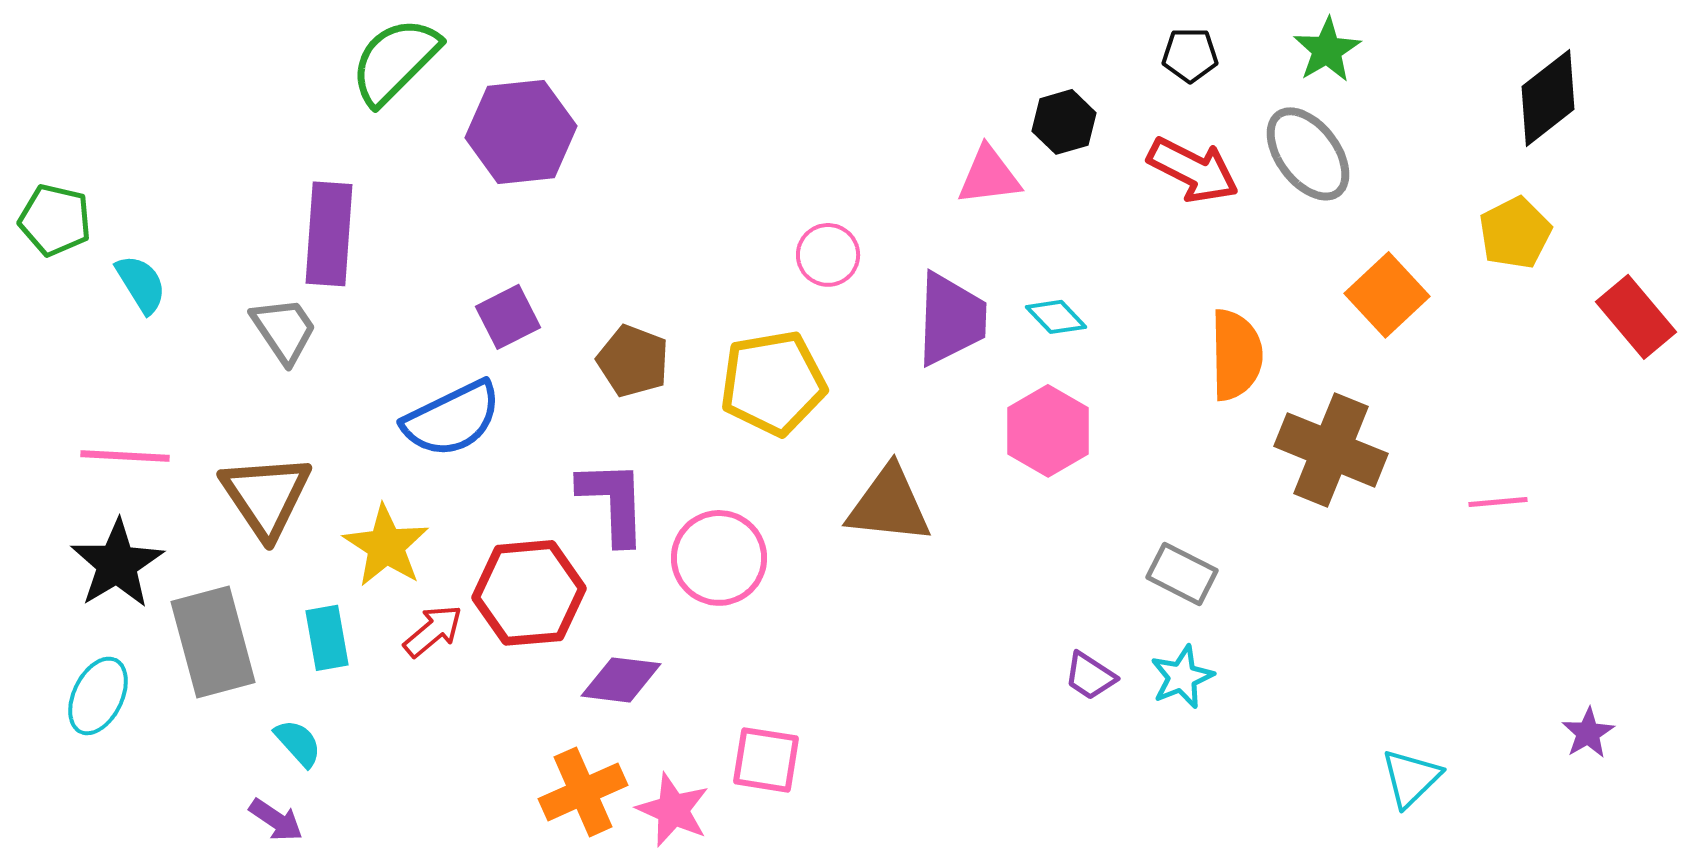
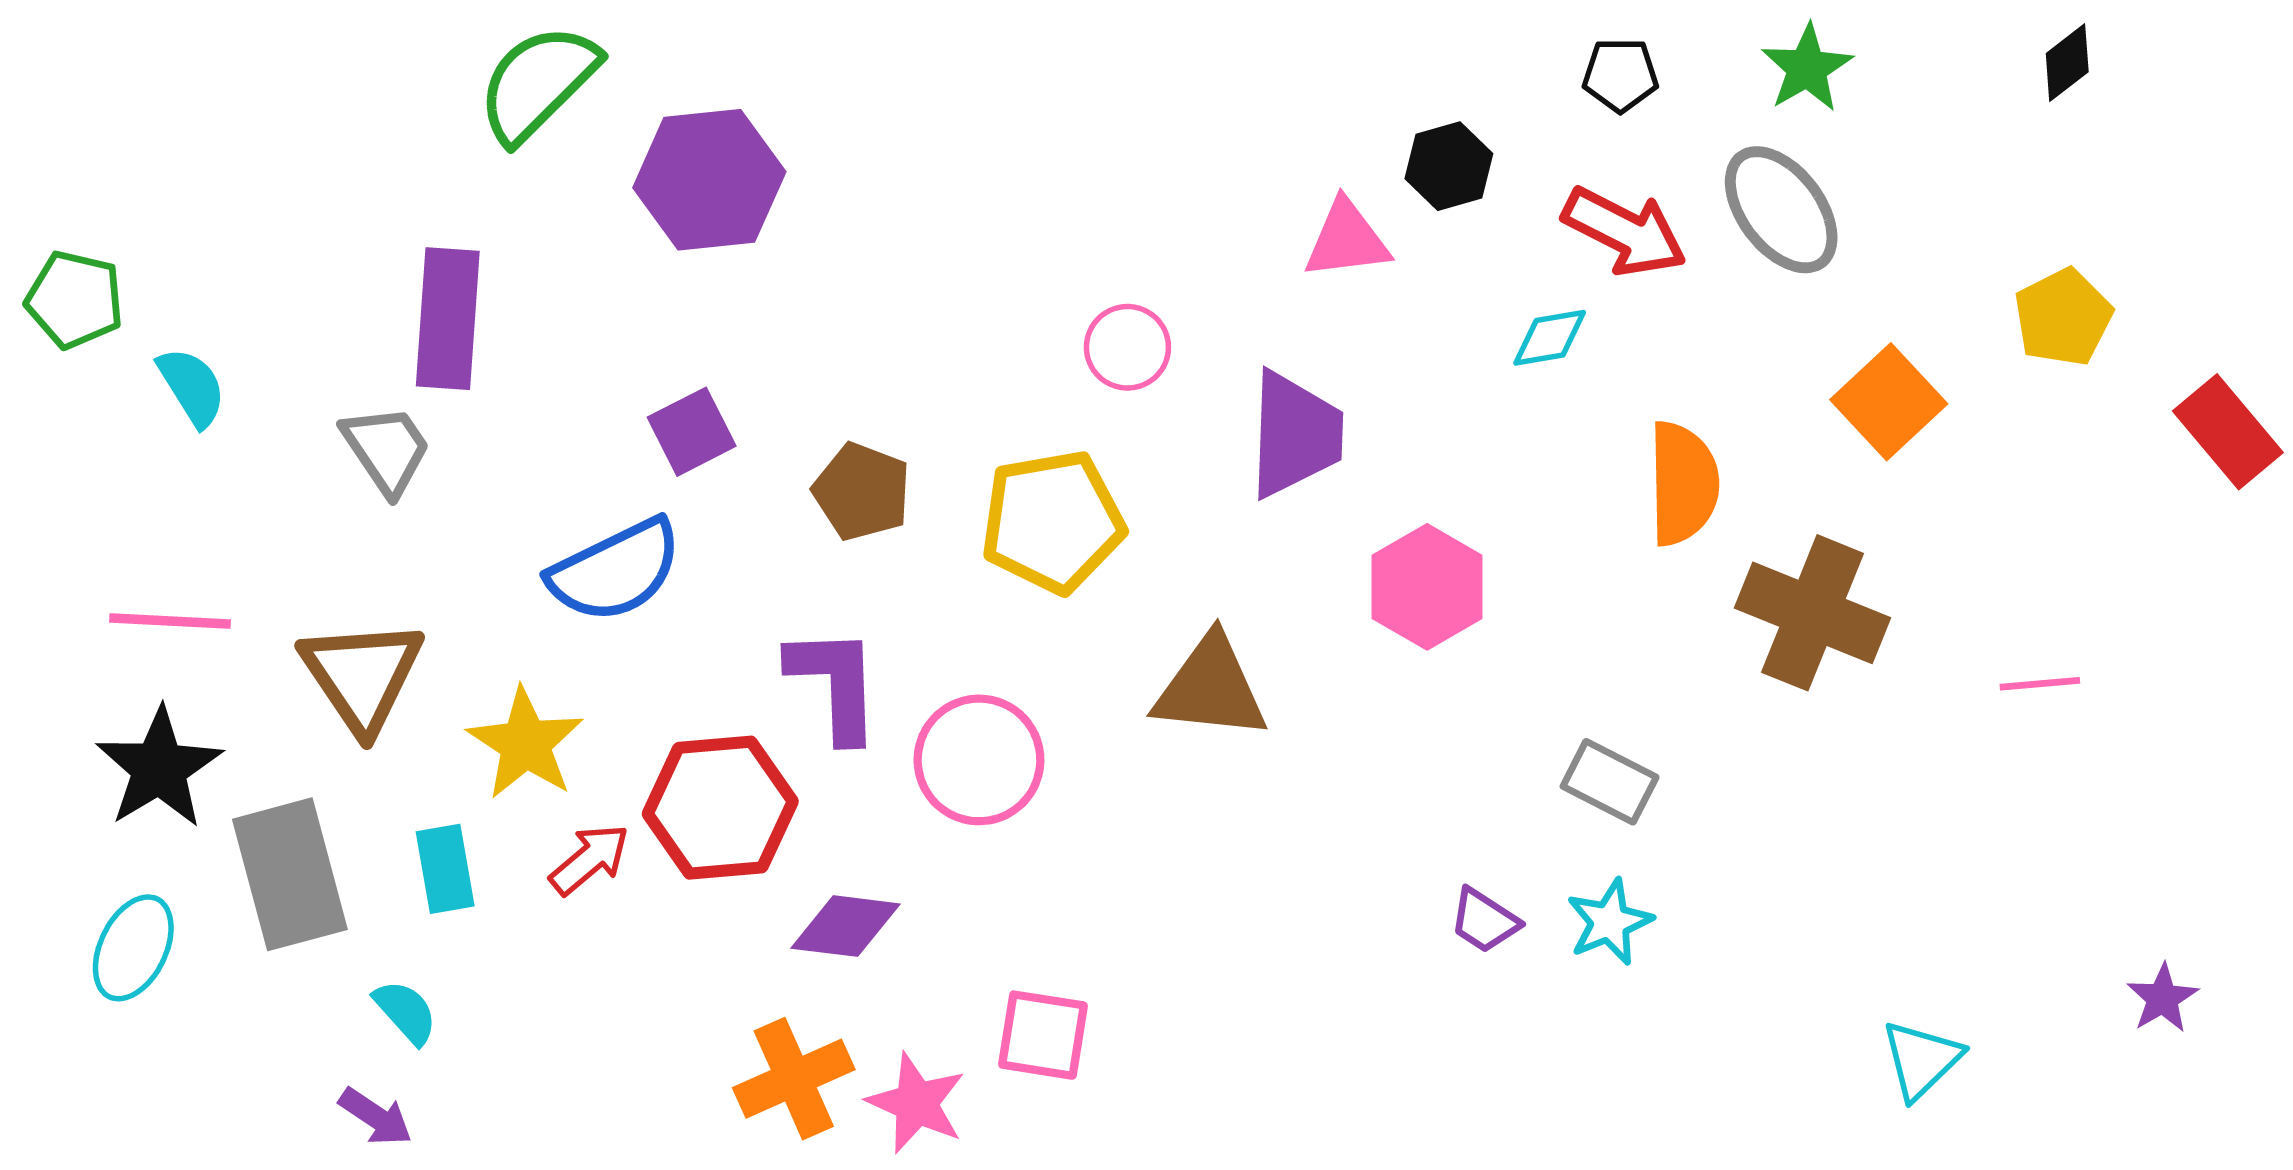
black diamond: (1548, 98) -> (2067, 63), moved, size x0.6
cyan diamond: (1056, 317) -> (1550, 338), moved, turned -56

